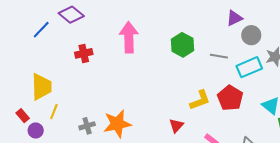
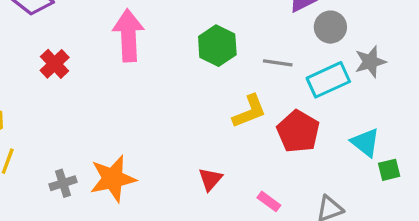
red cross: (84, 53) -> (55, 64), turned -30
yellow L-shape: (200, 100) -> (249, 111), moved

